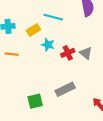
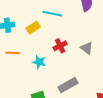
cyan star: (48, 45) -> (39, 62), moved
red cross: (68, 53) -> (60, 46), moved

